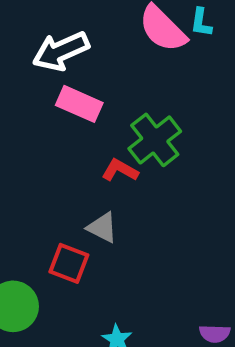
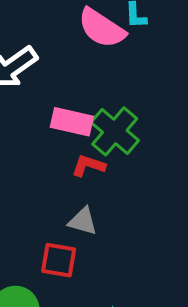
pink rectangle: (79, 104) -> (72, 122), moved

